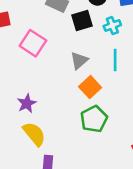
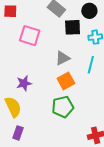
pink square: (33, 43) -> (30, 36), turned -30
purple star: (27, 103) -> (24, 83), moved

